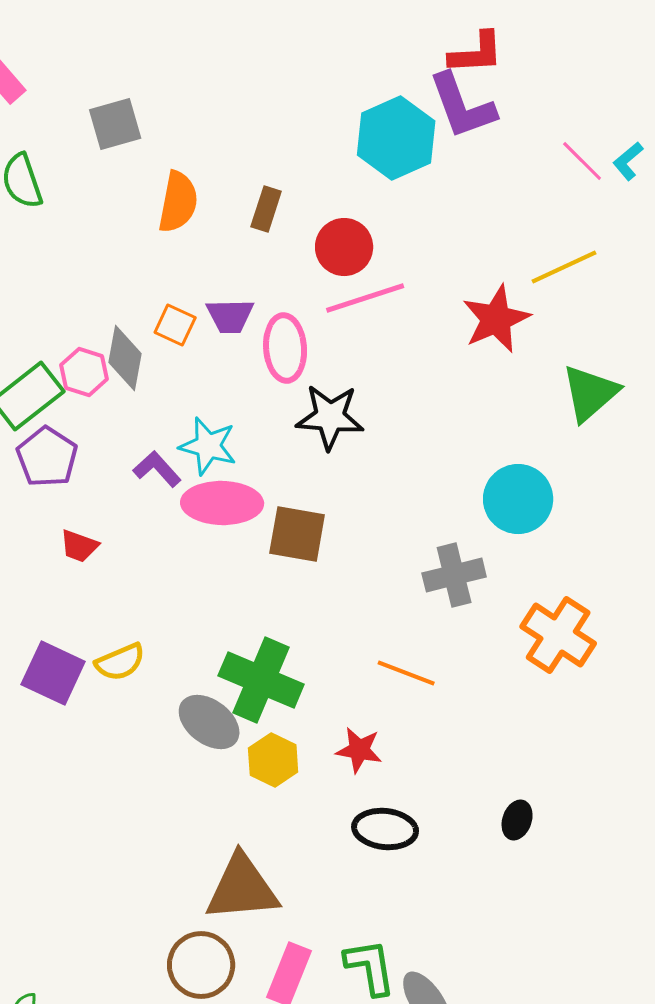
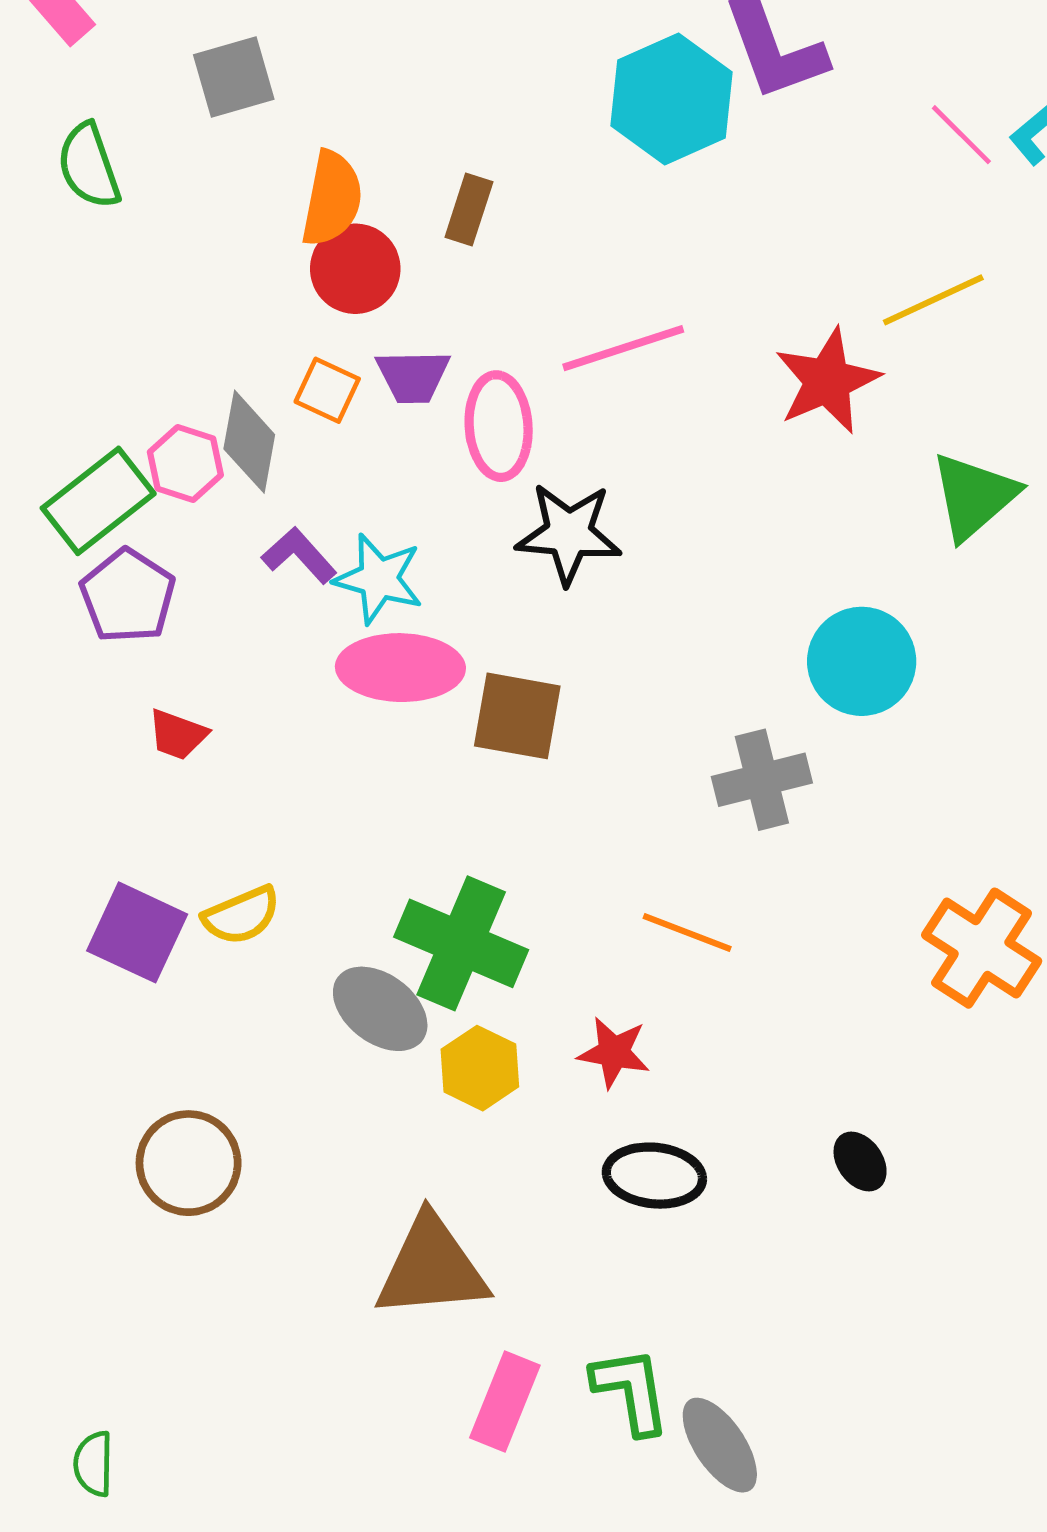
red circle: (344, 247) -> (355, 269), moved
purple L-shape: (157, 469) -> (299, 555), moved
orange cross: (558, 635) -> (982, 948), moved
black ellipse: (517, 820) -> (860, 1162), turned -54
brown circle: (201, 965) -> (189, 1163), moved

